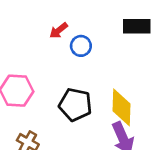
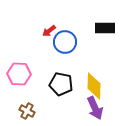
blue circle: (81, 46) -> (65, 42), size x1.5

